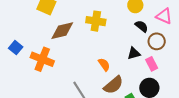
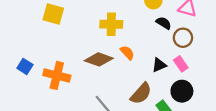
brown diamond: (62, 31) -> (99, 59), moved, turned 40
black triangle: (134, 53) -> (159, 65), moved
orange semicircle: (104, 65) -> (127, 53), moved

